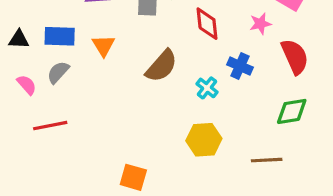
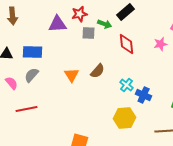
orange triangle: (104, 46) -> (72, 75), moved
brown semicircle: (162, 66) -> (98, 71), size x0.7
blue cross: (240, 66) -> (144, 95), moved

